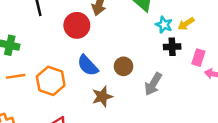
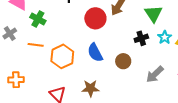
black cross: (172, 47) -> (141, 38), moved, turned -32
gray arrow: (153, 84) -> (155, 74), moved
brown star: (102, 97) -> (91, 88), moved

